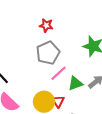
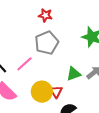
pink line: (59, 73) -> (24, 64), moved

